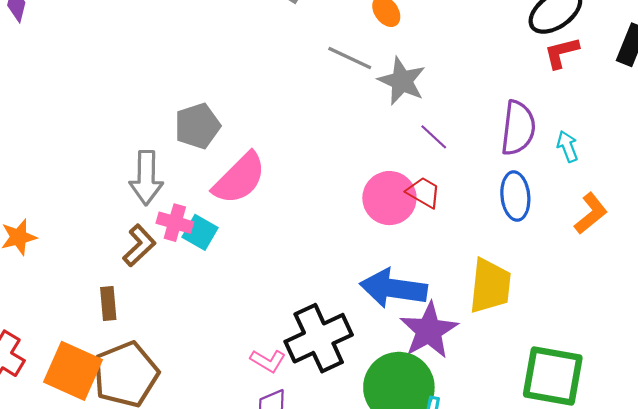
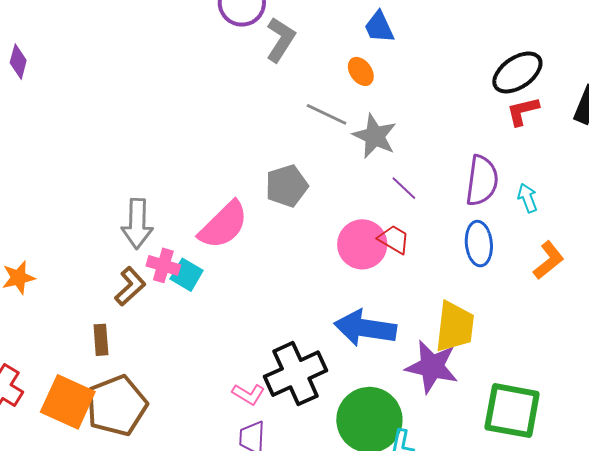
gray pentagon: (197, 126) -> (287, 186), moved
purple star: (429, 330) -> (432, 367), moved, turned -30

